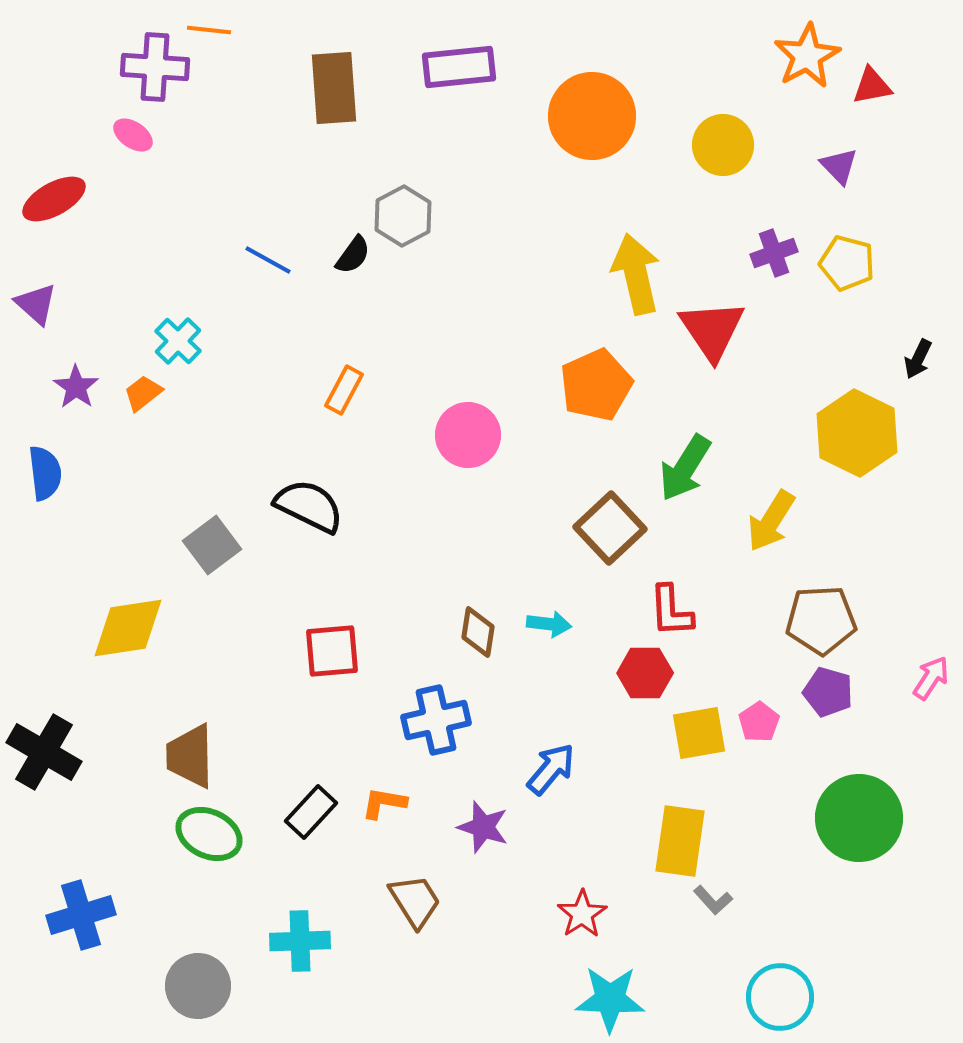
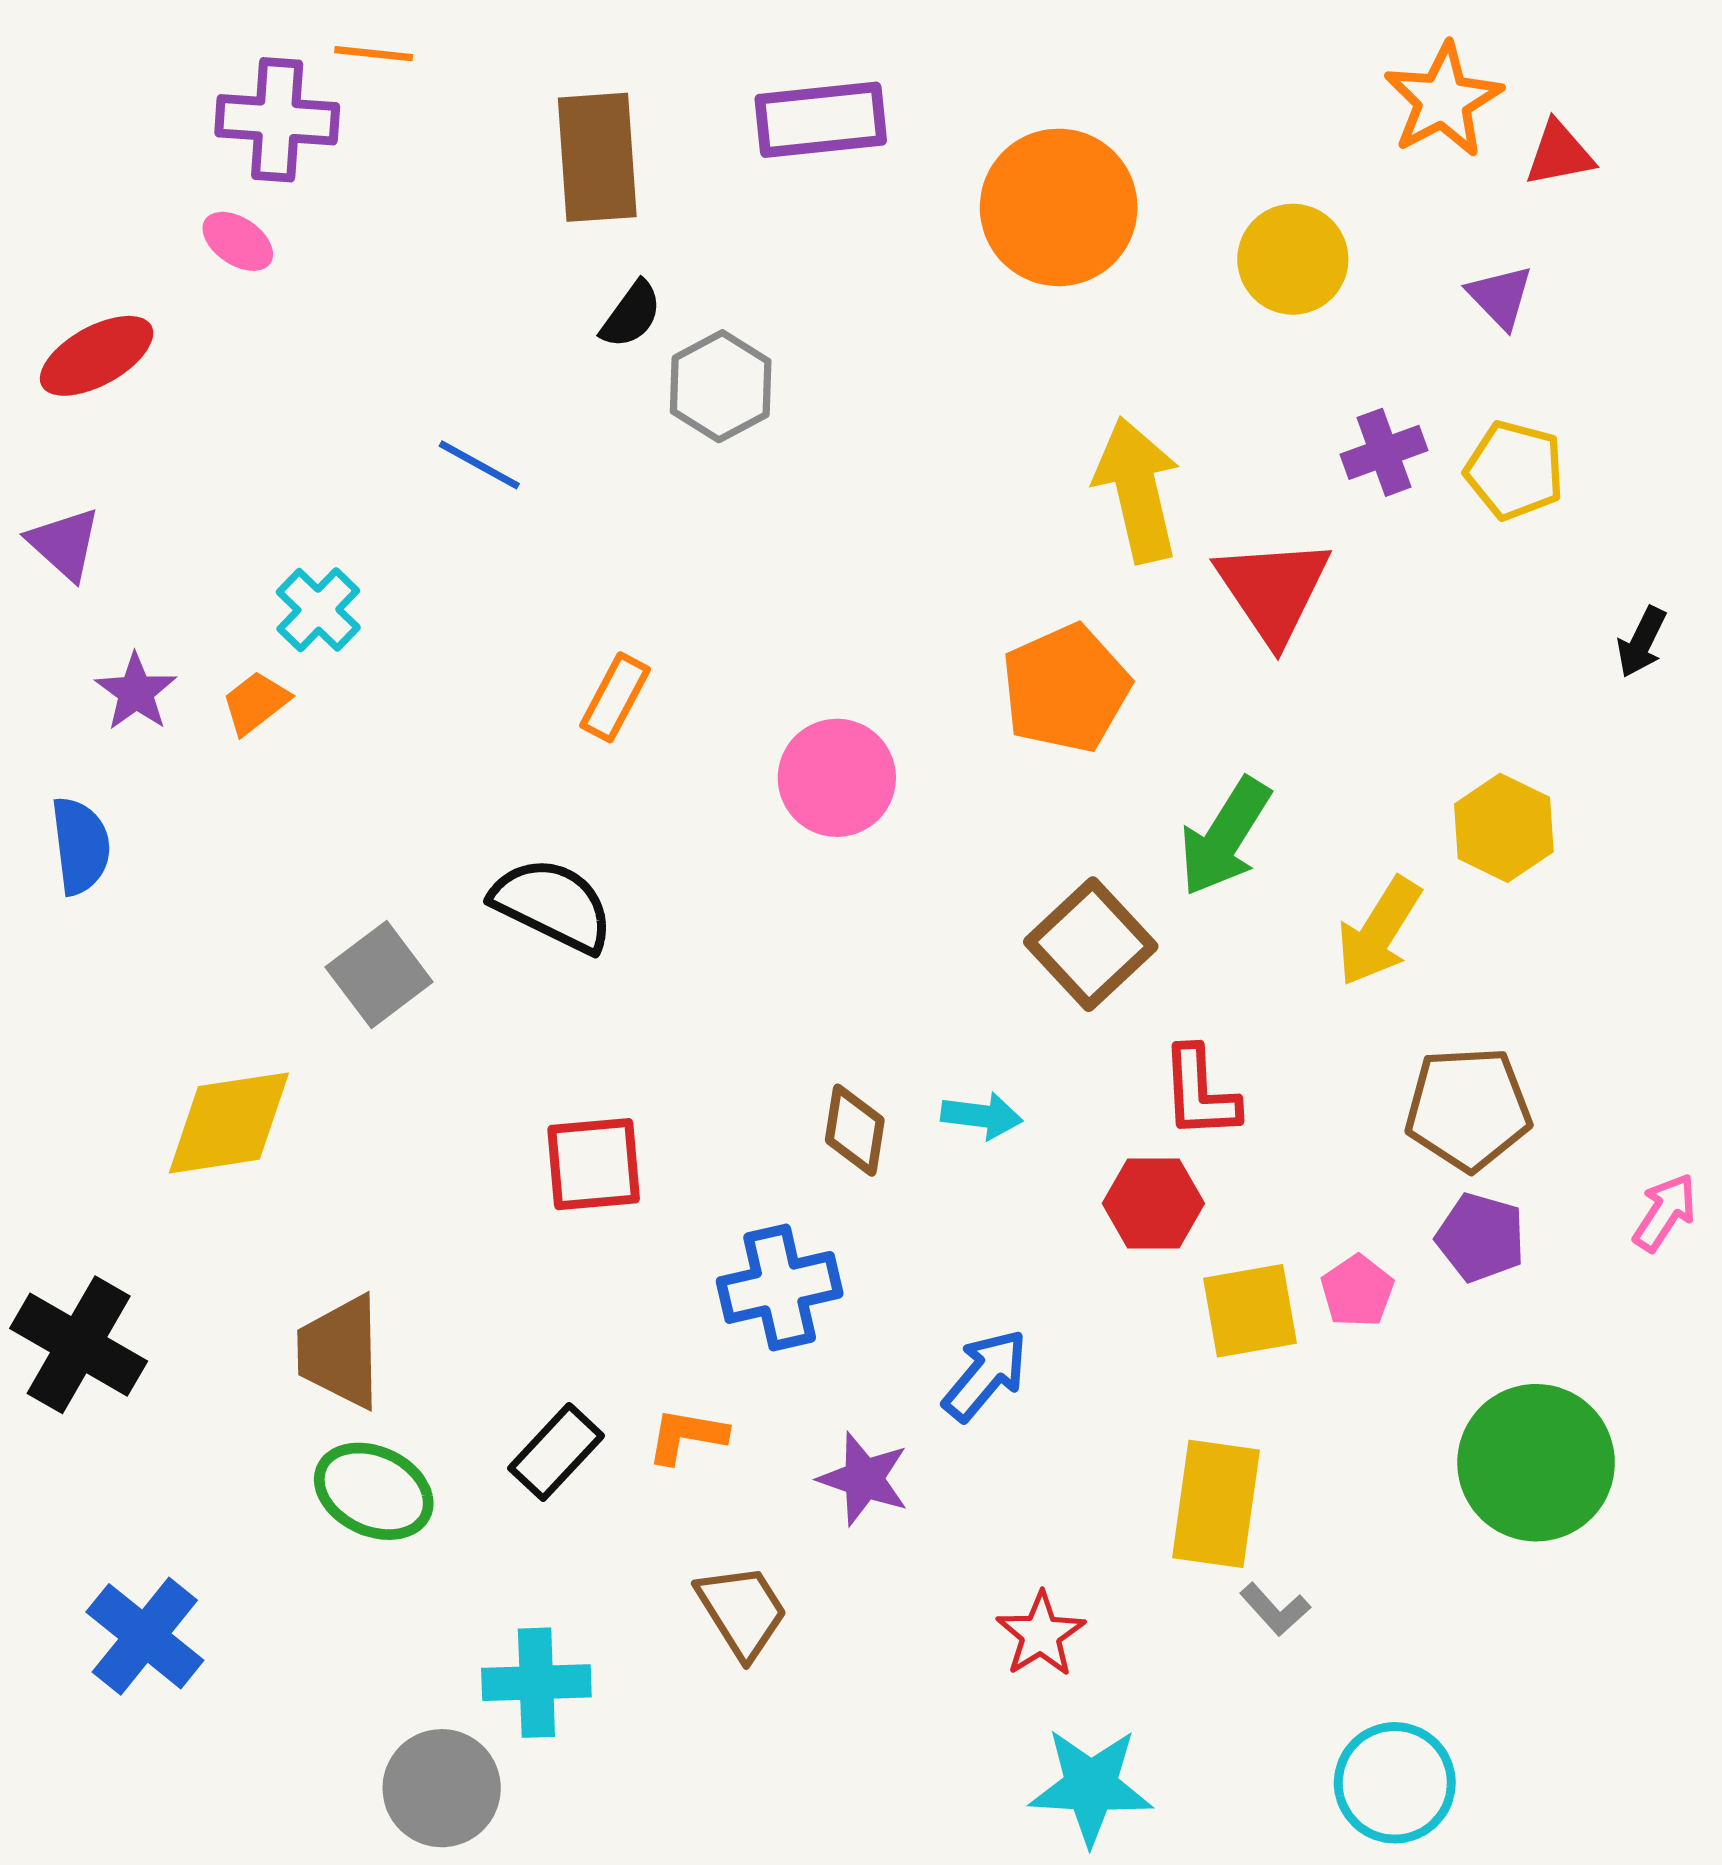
black semicircle: (353, 255) -> (631, 315), moved
yellow hexagon: (857, 433) -> (1504, 828), moved, size x0.7
blue cross: (81, 915) -> (145, 1636), turned -34
gray circle: (198, 986) -> (442, 1788), moved

